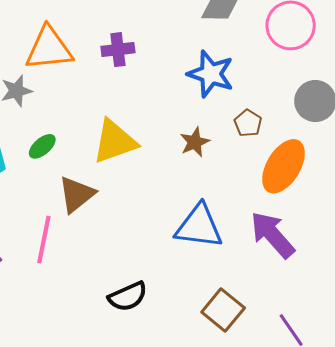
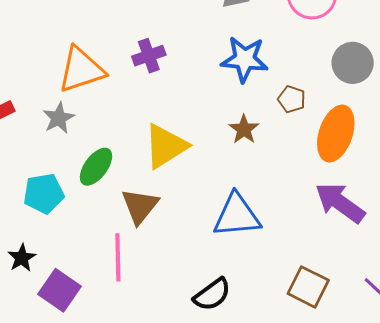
green ellipse: (42, 146) -> (96, 167), size x1.4
blue triangle: (199, 227) -> (237, 216), moved

